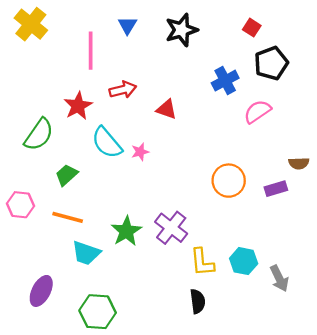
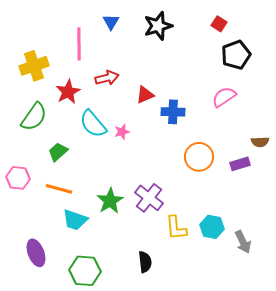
yellow cross: (31, 24) -> (34, 66), moved, turned 32
blue cross: (225, 81) -> (173, 112), moved, turned 30
red triangle: (167, 109) -> (145, 95), turned -42
purple ellipse: (41, 291) -> (36, 253), turned -48
black semicircle: (198, 301) -> (145, 262), moved

